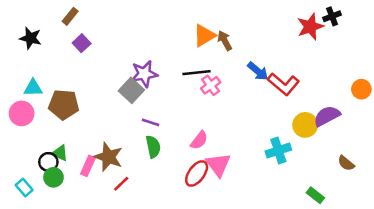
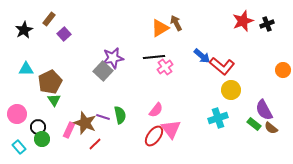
brown rectangle: (70, 16) -> (49, 19), moved
black cross: (332, 16) -> (267, 24), moved
black star: (30, 38) -> (24, 30), turned 30
brown arrow: (225, 41) -> (176, 23), moved
brown pentagon: (64, 104) -> (50, 82), turned -30
pink circle: (22, 113) -> (17, 114), moved
purple semicircle: (327, 116) -> (264, 110), moved, turned -90
purple line: (151, 122) -> (103, 117), moved
yellow circle: (305, 125) -> (231, 90), moved
green triangle: (60, 153) -> (54, 100), moved, turned 32
green rectangle: (315, 195) -> (254, 124), moved

